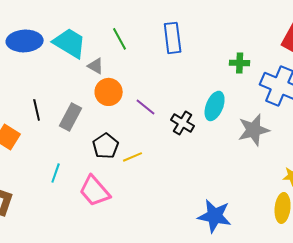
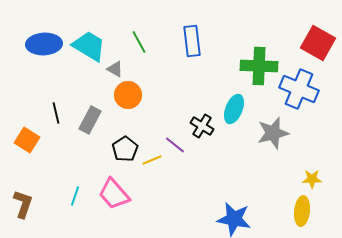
green cross: (240, 63) -> (259, 66), size x1.8
purple line: (146, 107) -> (175, 145), moved
cyan line: (56, 173) -> (75, 196), moved

